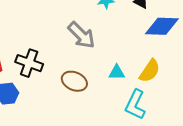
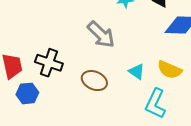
yellow semicircle: (150, 71) -> (170, 70), turned 80
cyan triangle: (117, 72) -> (137, 72), turned 36

